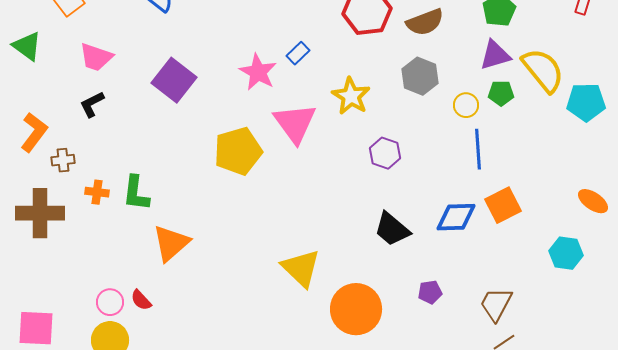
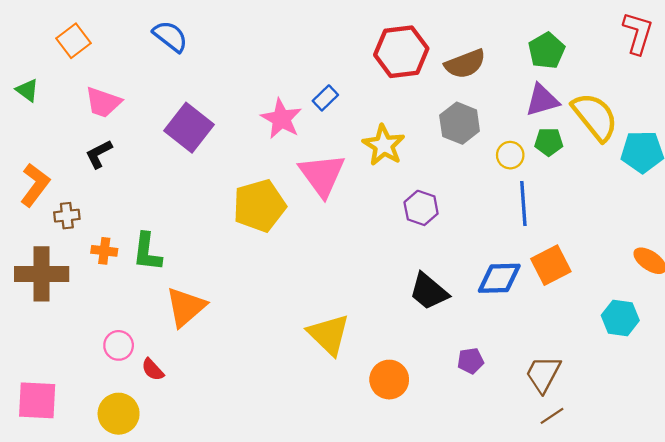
green triangle: (27, 46) -> (27, 90), size x0.7
pink circle: (110, 302) -> (119, 345), moved
orange circle: (356, 309) -> (389, 380), size x0.7

